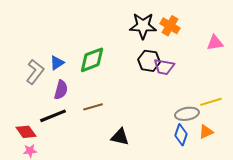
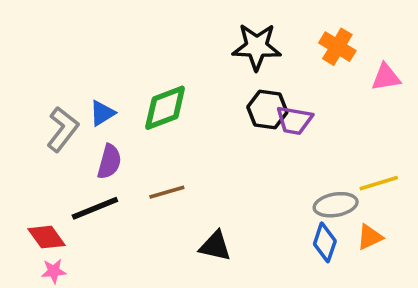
orange cross: (170, 26) -> (337, 47), moved

